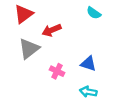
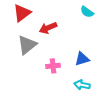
blue triangle: (88, 64) -> (82, 59), turned -35
pink cross: (57, 71) -> (53, 66), turned -32

